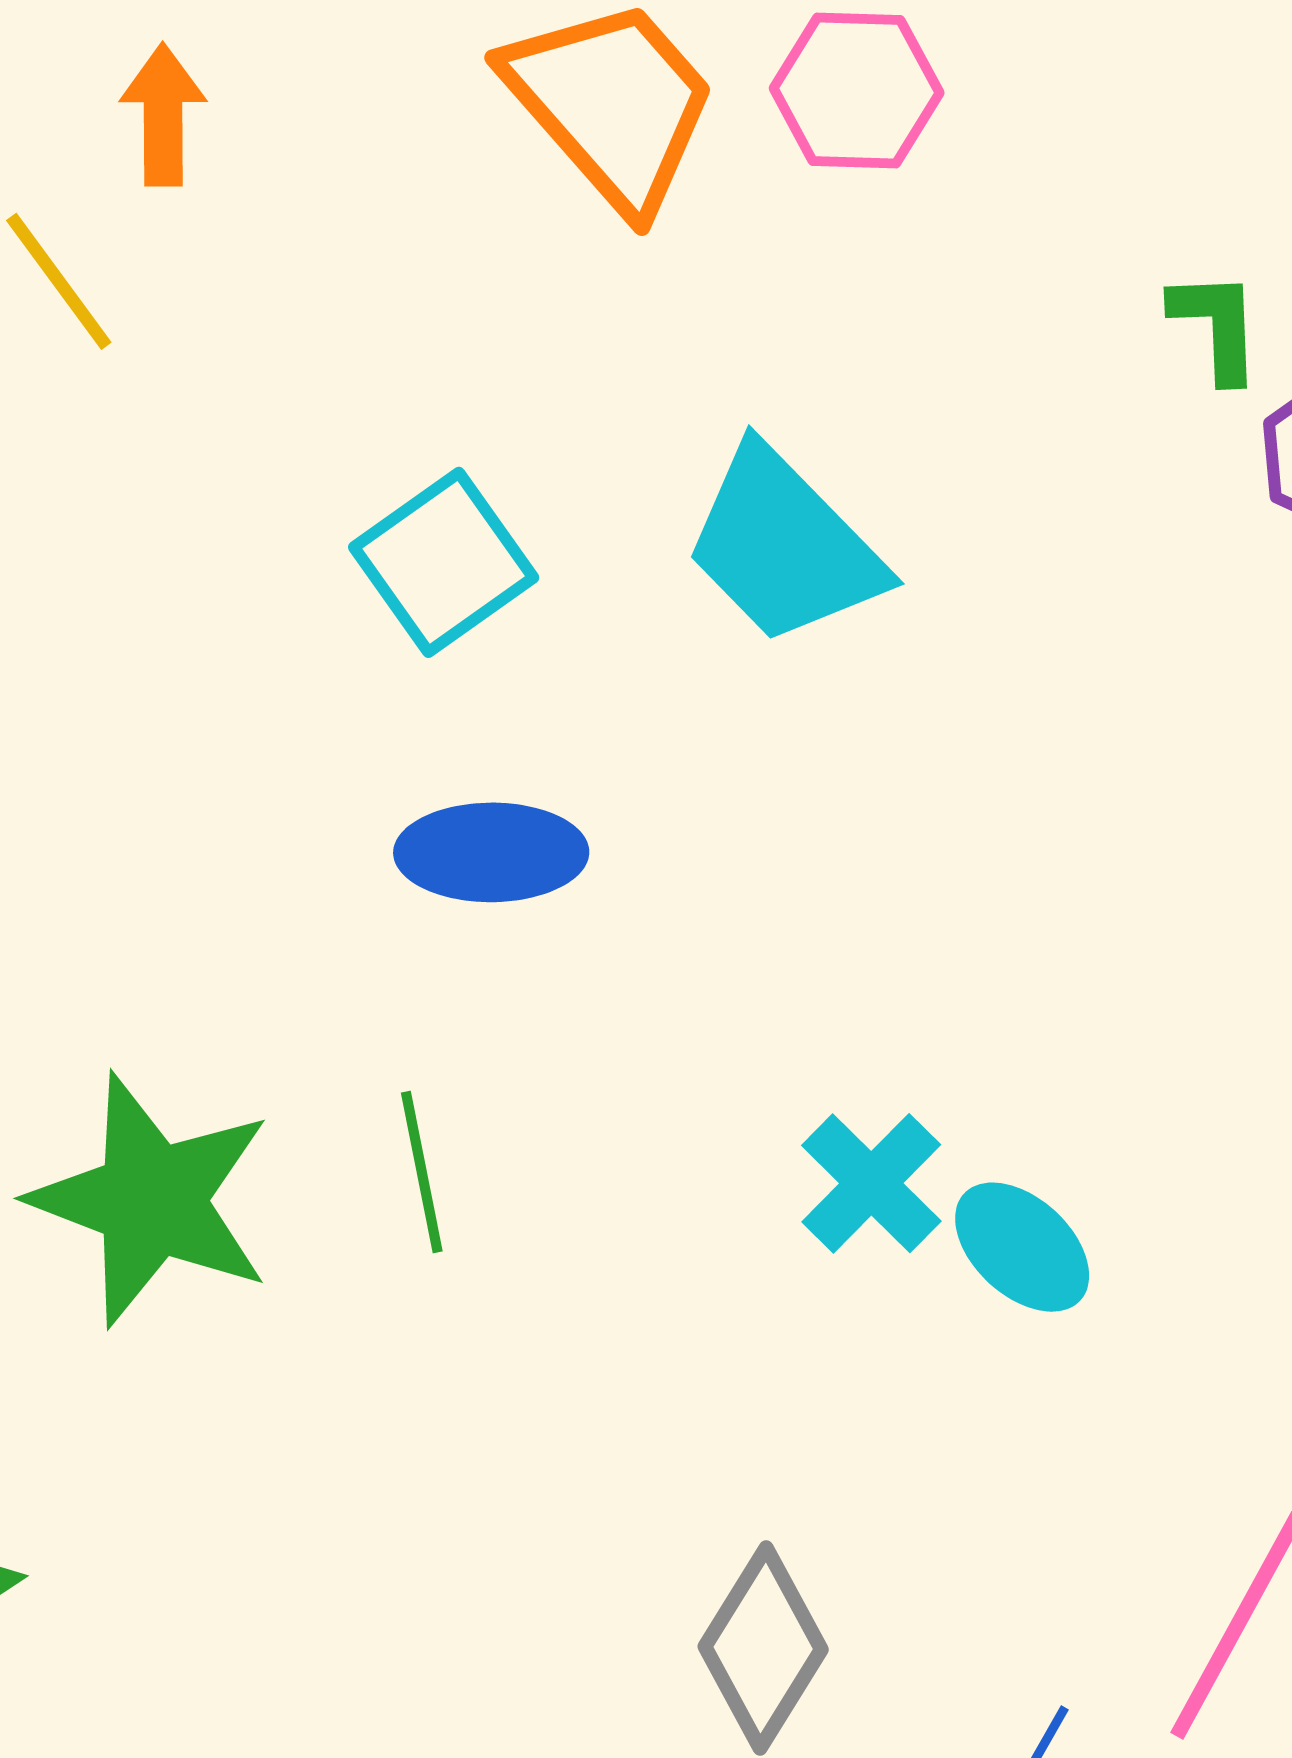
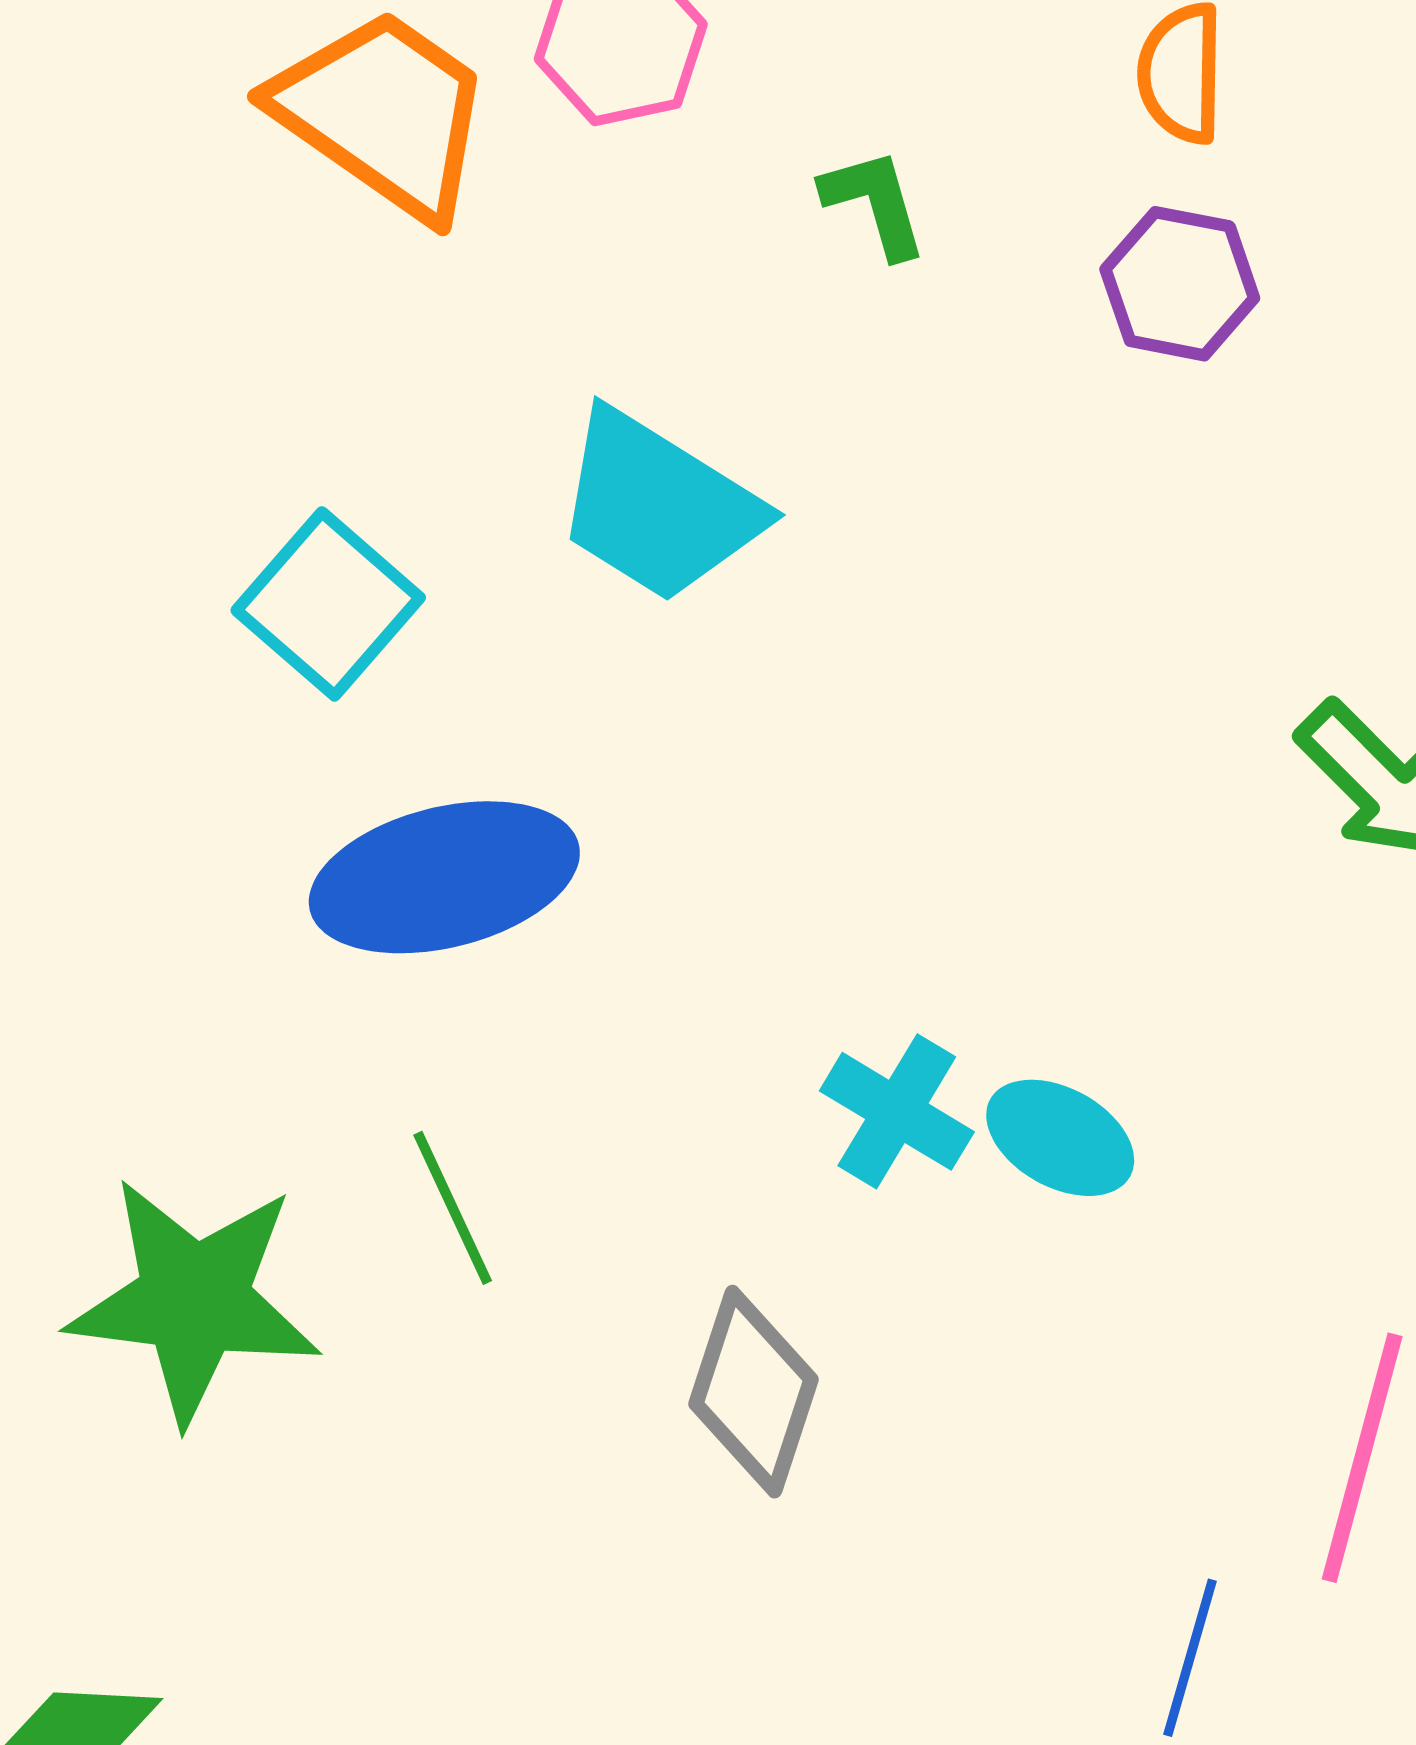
green L-shape: (1216, 326) -> (875, 203), moved
blue ellipse: (491, 852) -> (444, 877), size x1.4
gray diamond: (763, 1648) -> (753, 1392), moved

